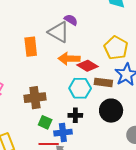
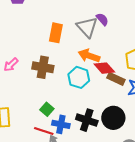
brown rectangle: (103, 82) -> (116, 79), moved
cyan hexagon: (80, 88) -> (79, 77), moved
brown cross: (35, 98) -> (43, 67), moved
black cross: (75, 115) -> (87, 120), moved, size x1.5

